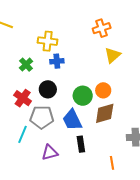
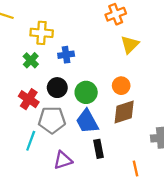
yellow cross: (48, 41) -> (42, 33), moved
green circle: (83, 96) -> (86, 92), moved

